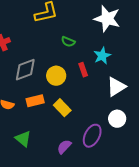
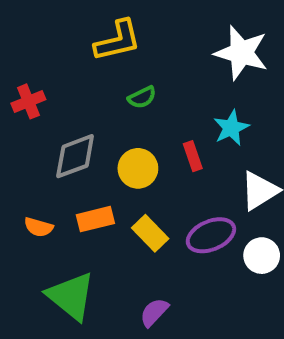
green semicircle: (68, 42) -> (142, 97), moved, turned -48
purple ellipse: (92, 136) -> (211, 235), moved, turned 40
green triangle: (23, 139) -> (71, 296), size x1.5

